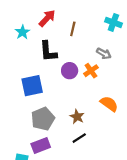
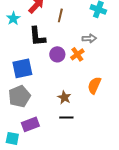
gray arrow: (104, 54) -> (89, 38), turned -32
orange semicircle: (109, 104) -> (94, 85), turned -102
gray pentagon: (43, 119) -> (19, 96), moved
black line: (79, 138) -> (66, 117), turned 32

